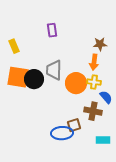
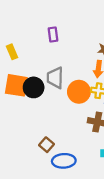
brown square: (74, 125) -> (47, 145), moved, turned -32
blue ellipse: (62, 133) -> (64, 161), moved

